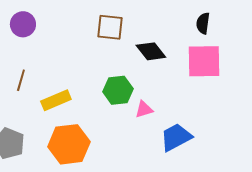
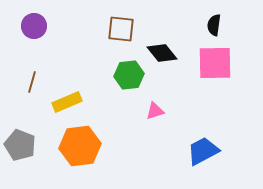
green hexagon: (118, 90) -> (129, 75), moved
blue trapezoid: (176, 137) -> (203, 151), moved

